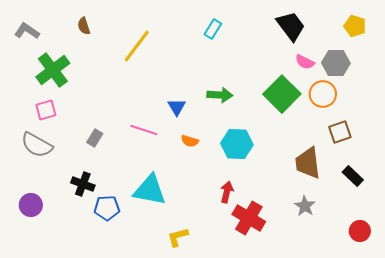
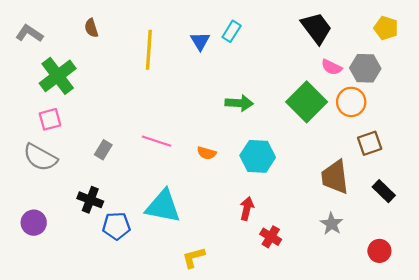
yellow line: (137, 46) -> (149, 50), turned -33
blue triangle: (177, 107) -> (200, 41), moved
red cross: (249, 218) -> (271, 237), size x0.6
red circle: (360, 231) -> (379, 251), moved

